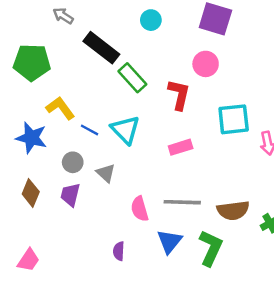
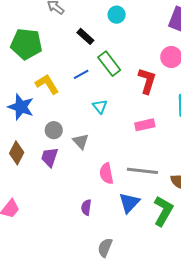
cyan circle: (151, 20) -> (117, 15), moved
black rectangle: (101, 48) -> (85, 36), size x0.6
blue line: (89, 130) -> (81, 74), moved, turned -63
cyan triangle: (125, 130) -> (100, 107), size x0.6

